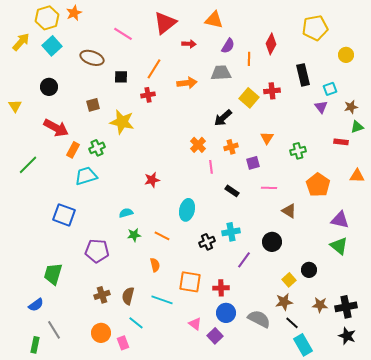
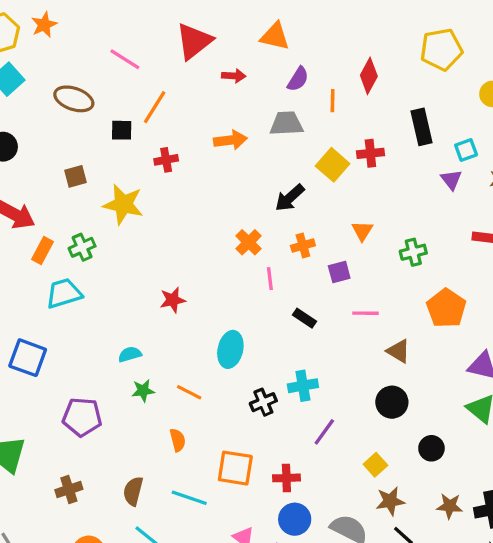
orange line: (154, 69) -> (155, 107), moved
black circle: (272, 242) -> (392, 402), moved
yellow square: (289, 280) -> (375, 465), moved
brown cross: (102, 295) -> (69, 490), moved

